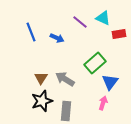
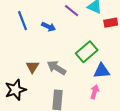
blue triangle: (110, 82) -> (102, 71), turned 48
black star: (42, 101) -> (15, 90), moved

